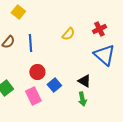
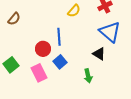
blue line: (30, 43) -> (59, 37), moved
black triangle: (84, 81) -> (99, 54), moved

